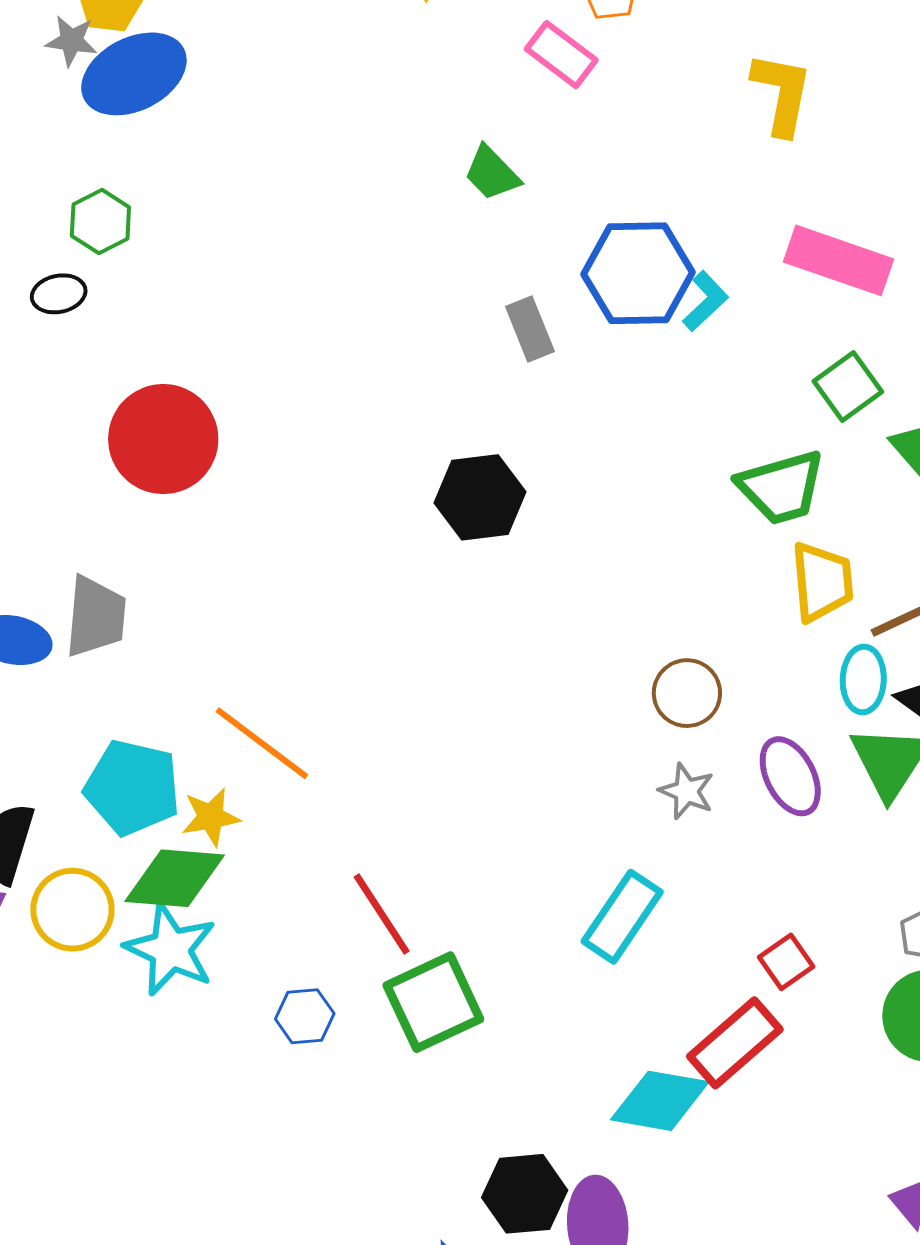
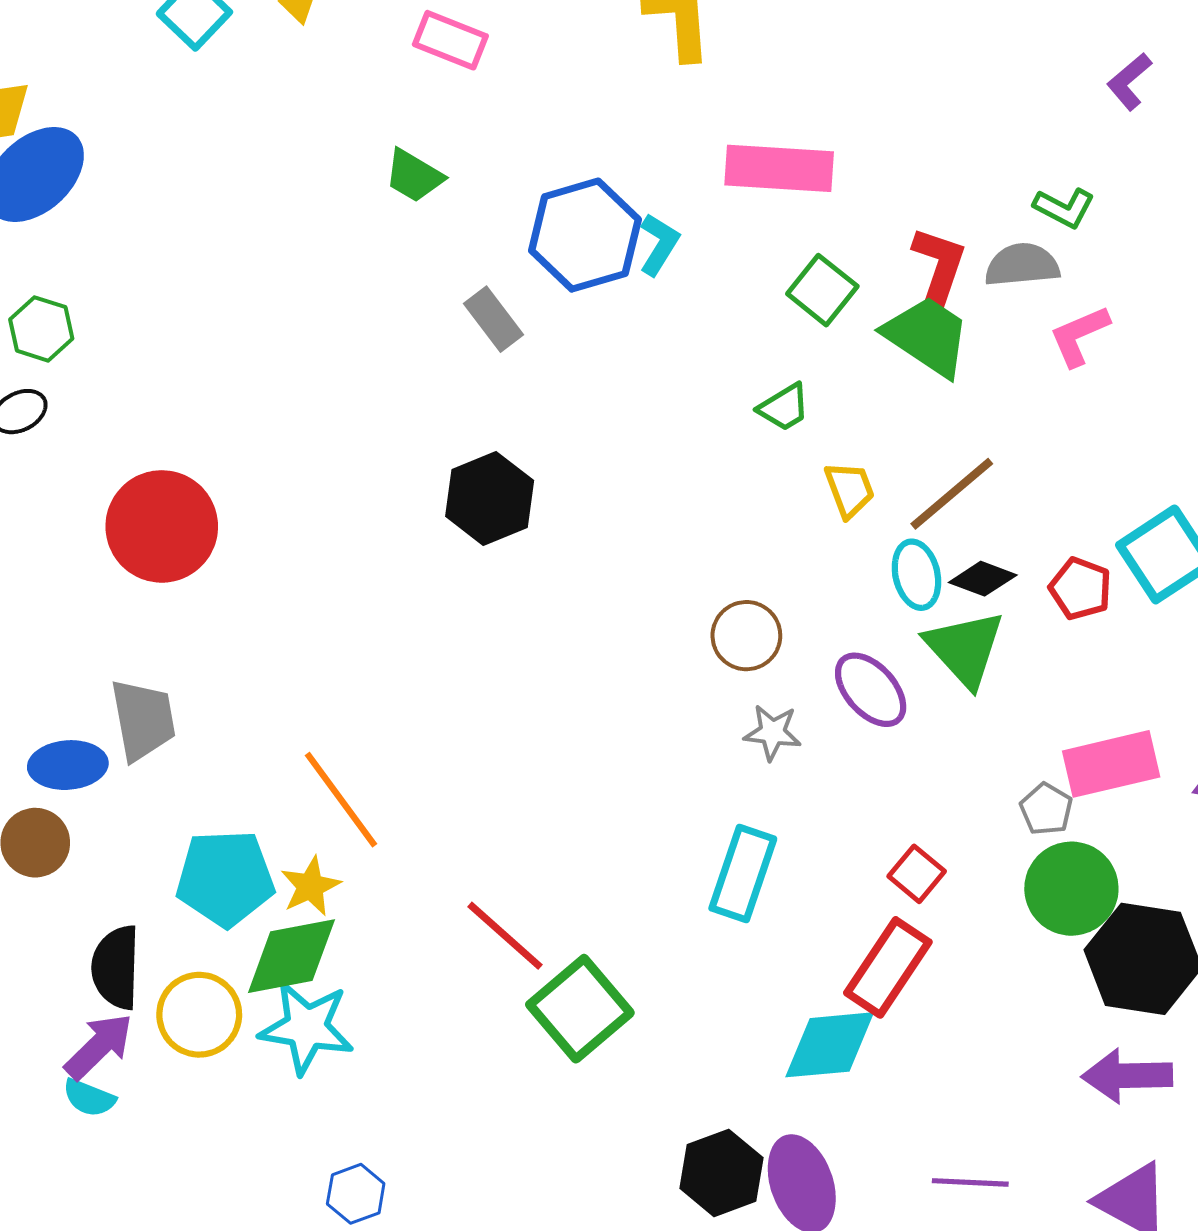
green trapezoid: (781, 487) -> (784, 407), size x0.6
yellow trapezoid: (822, 582) -> (850, 490), size x0.7
orange line: (262, 743) -> (341, 800), turned 32
blue hexagon: (305, 1016) -> (356, 1194), moved

